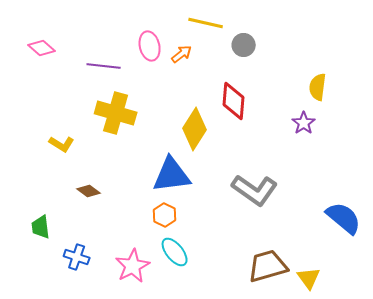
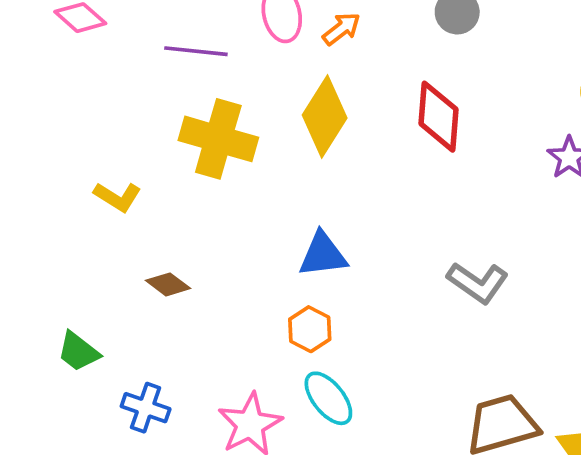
yellow diamond: (195, 129) -> (325, 117), moved
blue triangle: (172, 175) -> (323, 255), size x0.7
gray L-shape: (255, 190) -> (478, 283), size x0.7
green trapezoid: (41, 227) -> (78, 352), turned -45

